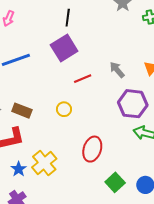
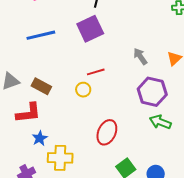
red line: (83, 79) -> (96, 72), moved
yellow cross: (44, 163) -> (60, 158), moved, turned 35
blue star: (19, 169) -> (40, 138), moved

